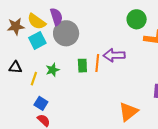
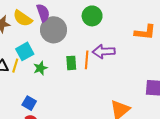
green circle: (137, 19) -> (92, 16), moved
cyan square: (37, 40) -> (25, 51), moved
yellow line: (34, 79) -> (15, 66), moved

